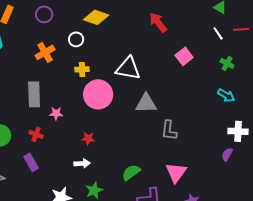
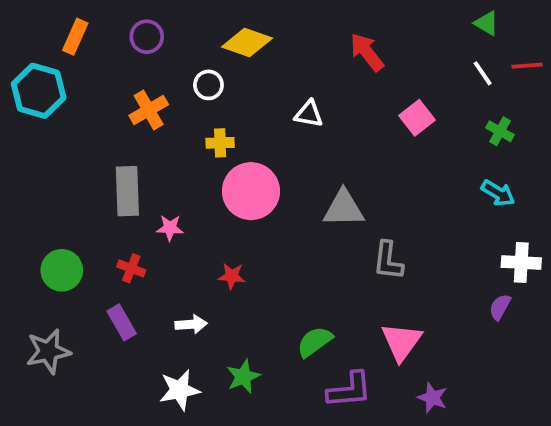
white triangle: (128, 68) -> (309, 114), moved, size x0.6
white arrow: (82, 163) -> (191, 324), moved

